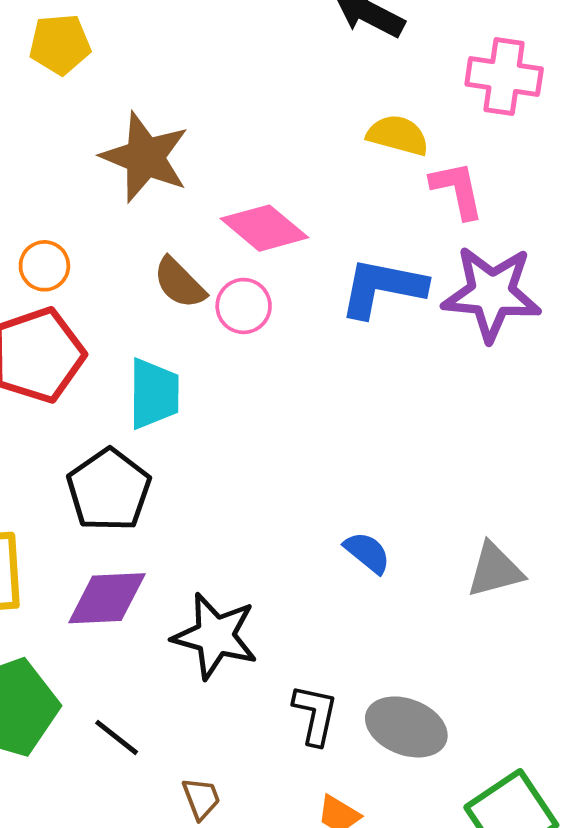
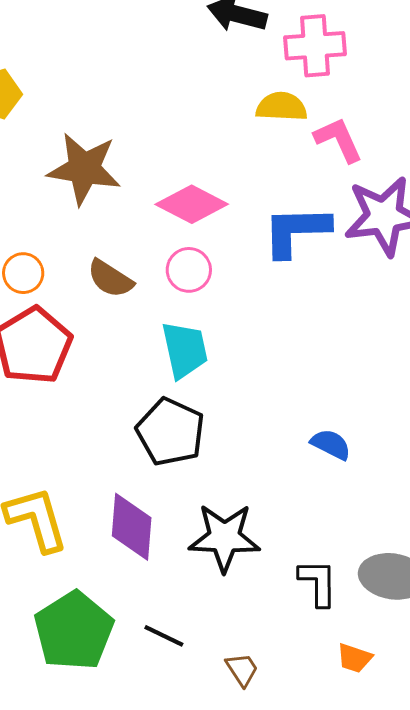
pink cross: (504, 76) -> (315, 46), moved
brown semicircle: (179, 283) -> (110, 279), moved
cyan trapezoid: (154, 394) -> (185, 350), moved
black pentagon: (109, 490) -> (171, 432), moved
purple diamond: (107, 598) -> (132, 527), turned -70

